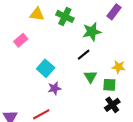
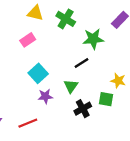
pink rectangle: (21, 40) -> (28, 40), moved
green triangle: (90, 77) -> (71, 86), moved
black cross: (112, 105) -> (83, 109), moved

